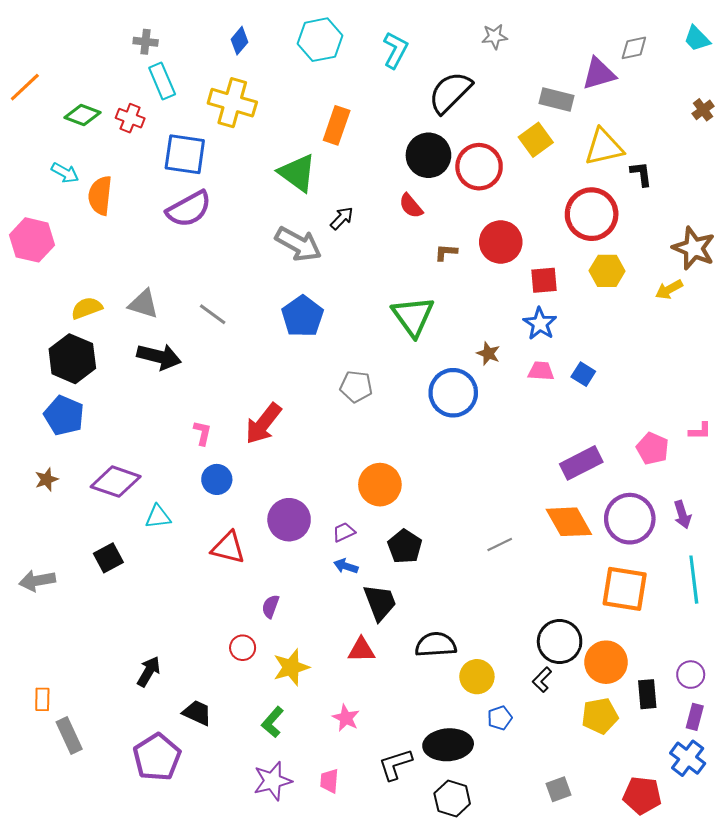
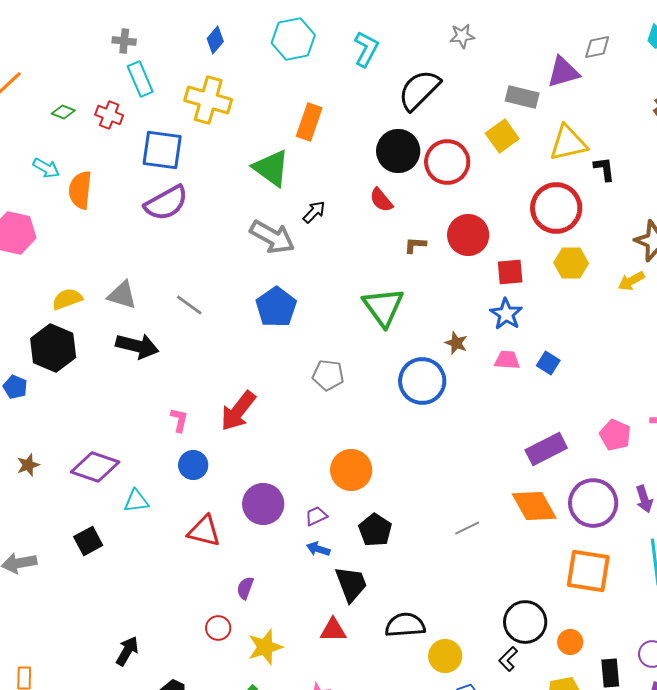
green diamond: (83, 115) -> (63, 112), size x0.7
blue pentagon: (64, 415) -> (15, 387), moved, size x0.6
orange circle: (606, 662) -> (570, 642), size x0.6

